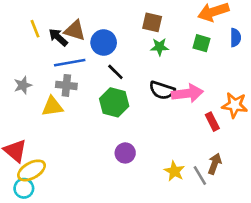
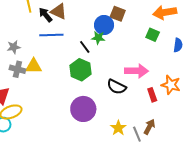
blue semicircle: (235, 38) -> (178, 45), moved
blue circle: (104, 42) -> (104, 25), moved
green star: (160, 47) -> (98, 38), moved
gray cross: (66, 85) -> (17, 69), moved
black semicircle: (162, 90) -> (117, 87), moved
purple circle: (125, 153) -> (83, 109), size x1.6

